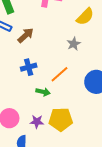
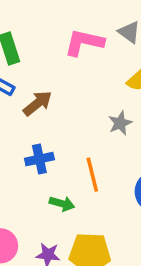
orange line: (59, 74) -> (92, 175), turned -66

